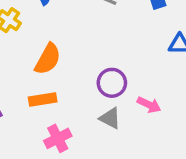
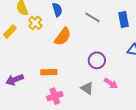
orange semicircle: (48, 59) -> (63, 37), moved
purple circle: (112, 83) -> (97, 60), moved

